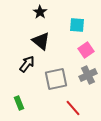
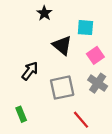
black triangle: (41, 41) -> (62, 45), moved
gray cross: (88, 75) -> (98, 83), turned -30

